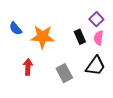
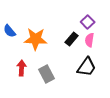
black rectangle: (80, 37) -> (72, 39), turned 64
gray rectangle: (64, 73) -> (47, 74), moved

